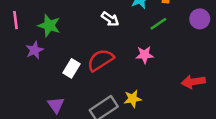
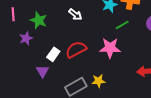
white arrow: (110, 19) -> (75, 14), moved
pink star: (145, 55) -> (110, 48), size x1.5
purple triangle: (56, 105) -> (43, 71), moved

